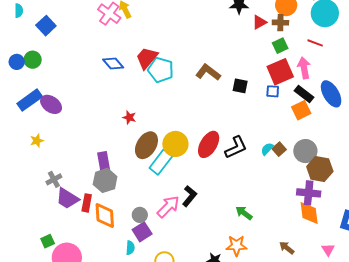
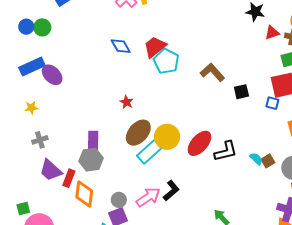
black square: (240, 86) -> (241, 92), turned -35
cyan semicircle: (267, 149) -> (256, 159), turned 80
gray cross: (54, 179) -> (40, 140), moved

